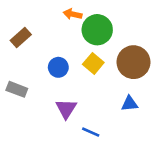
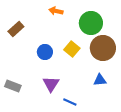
green circle: (97, 30) -> (91, 23), moved
gray rectangle: (17, 89) -> (13, 86), moved

